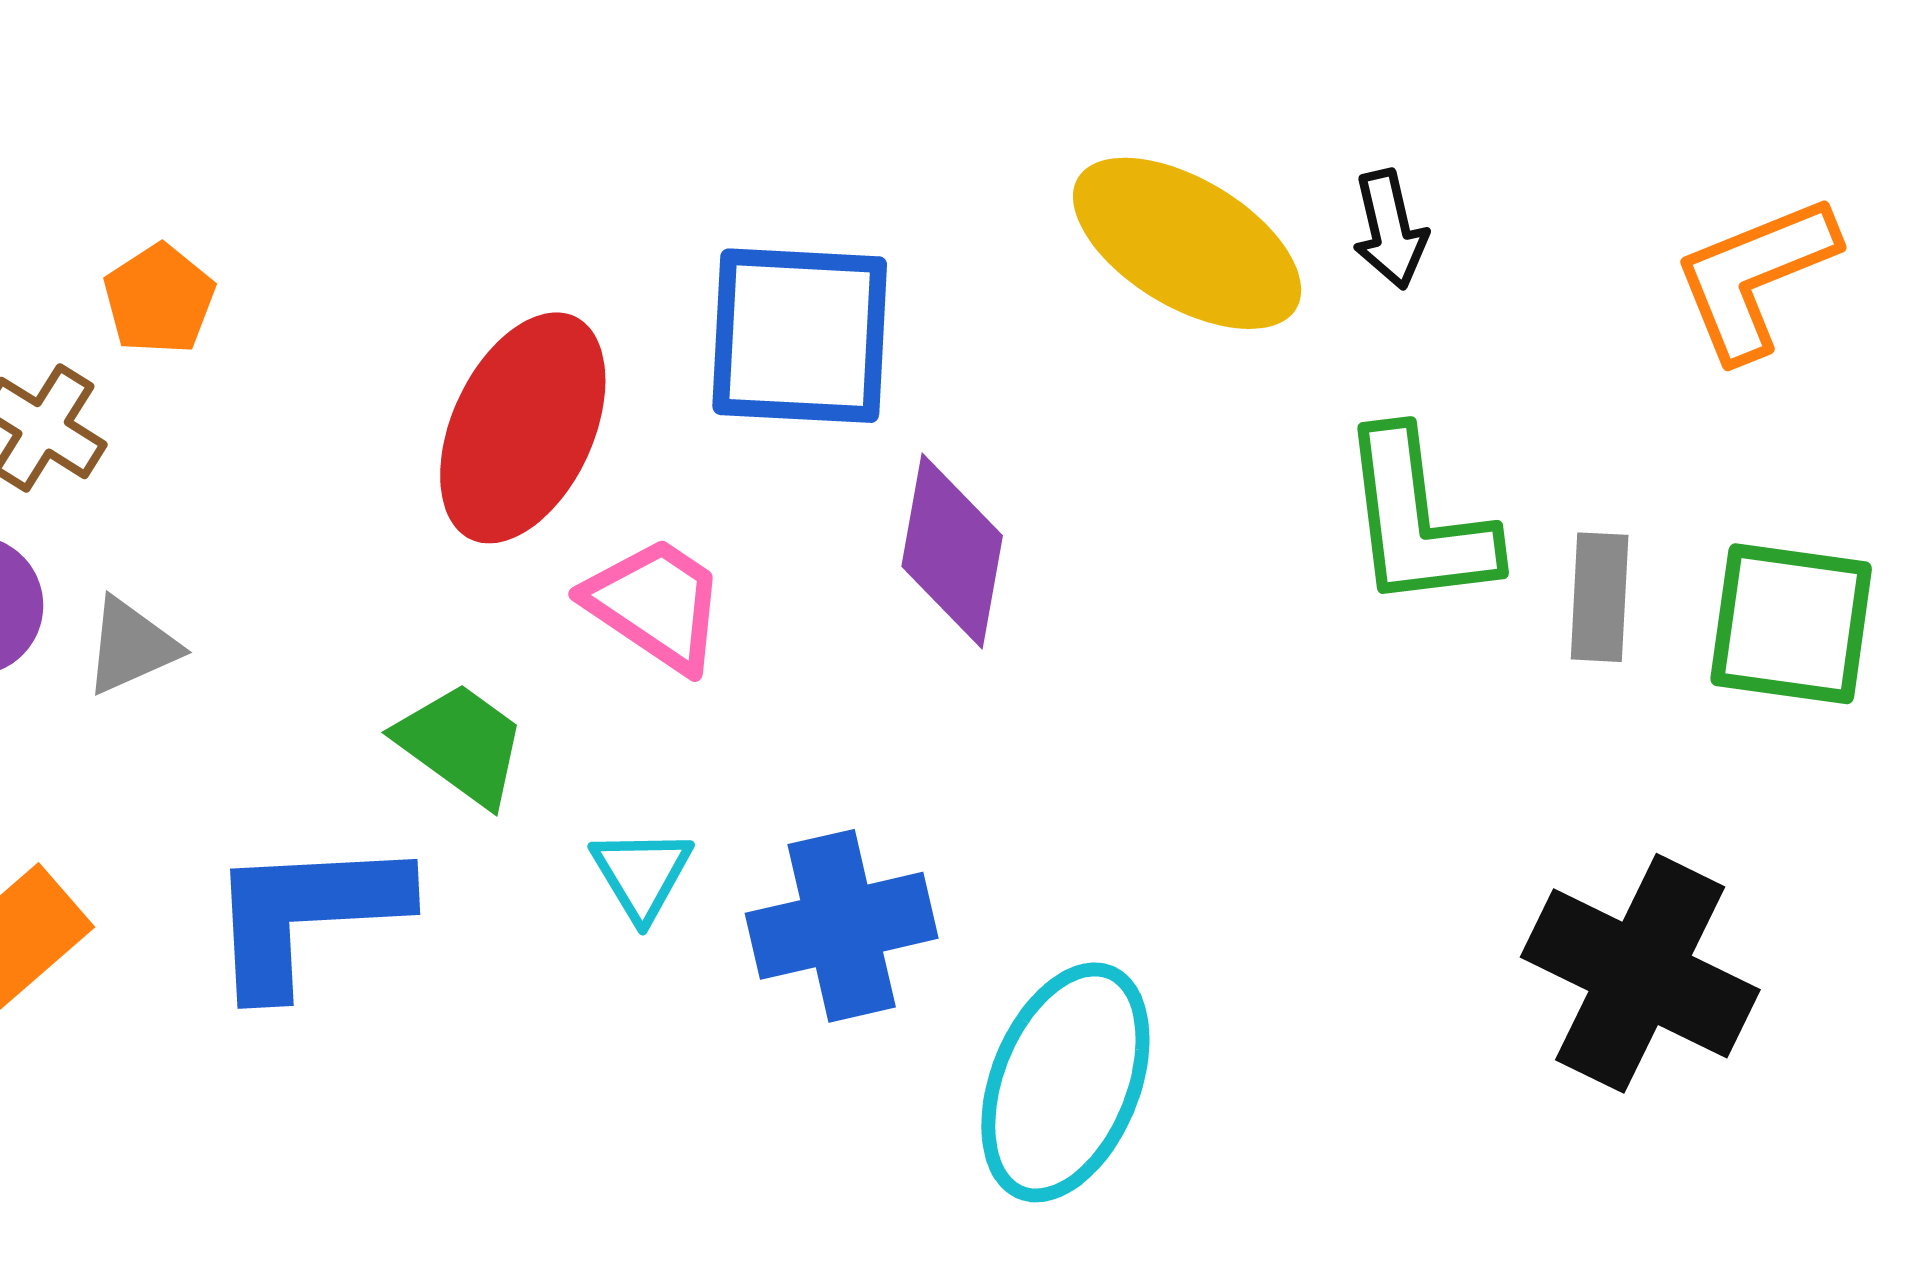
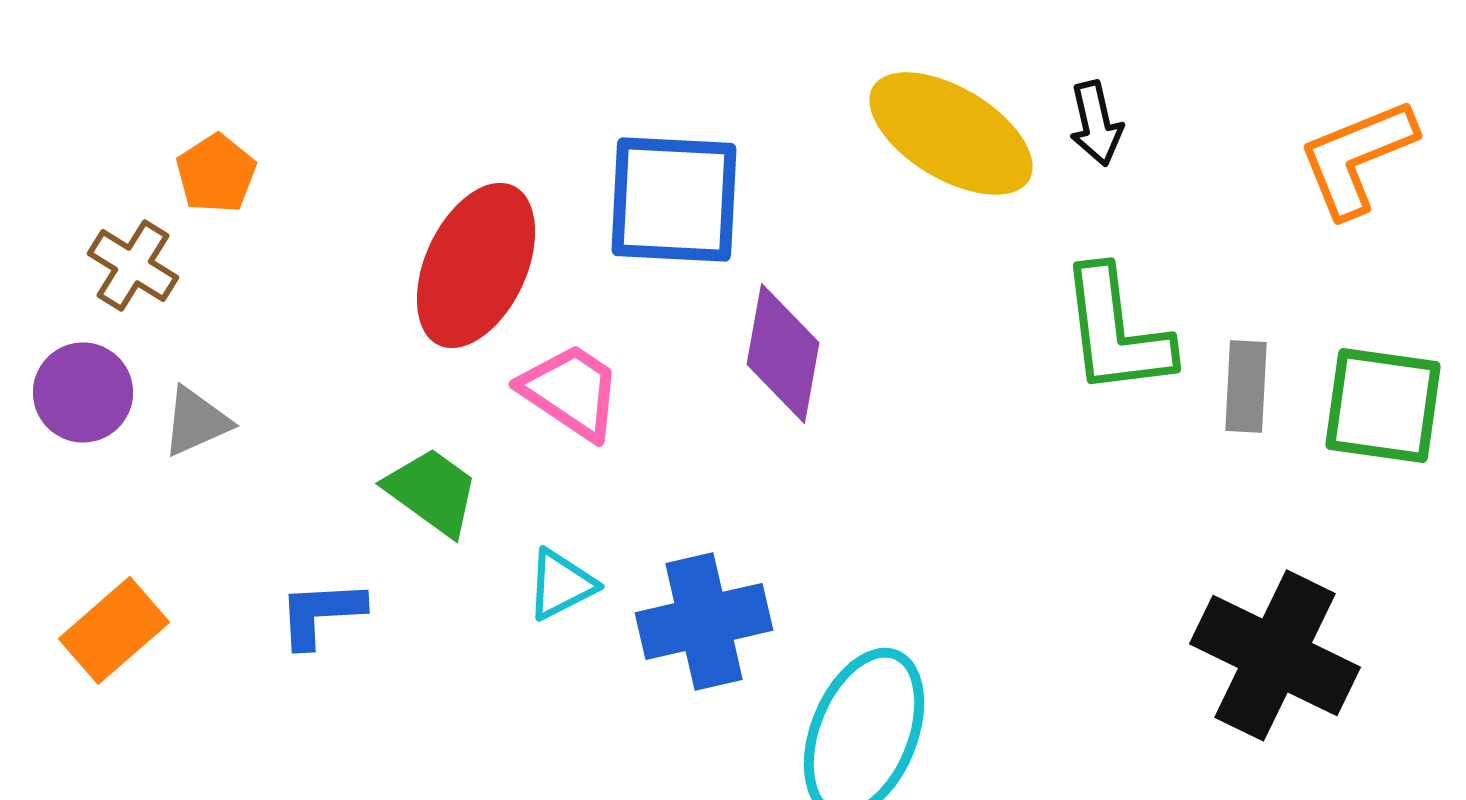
cyan triangle: (642, 874) -> (561, 584), turned 34
blue L-shape: (306, 915) -> (321, 613), size x0.6

